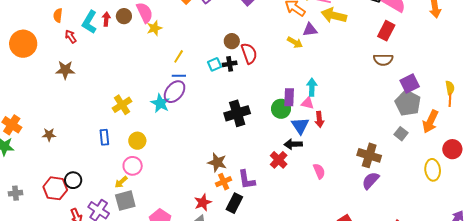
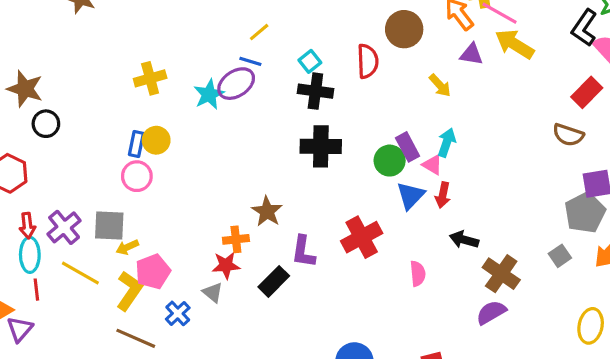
brown circle: (232, 41) -> (404, 29), moved, size x1.5
yellow arrow: (295, 42) -> (440, 85), moved
cyan square: (214, 64) -> (310, 61), turned -32
black cross: (230, 64) -> (315, 91), moved, size x1.5
purple rectangle: (289, 97) -> (408, 147), turned -48
brown star: (49, 135) -> (25, 89), size x1.6
blue rectangle: (104, 137) -> (136, 144), moved
black arrow: (293, 144) -> (464, 240), moved
red cross: (279, 160) -> (362, 237), size x1.4
black circle: (73, 180) -> (46, 124), moved
yellow arrow: (121, 182) -> (127, 247), moved
orange cross: (224, 182) -> (236, 239), moved

